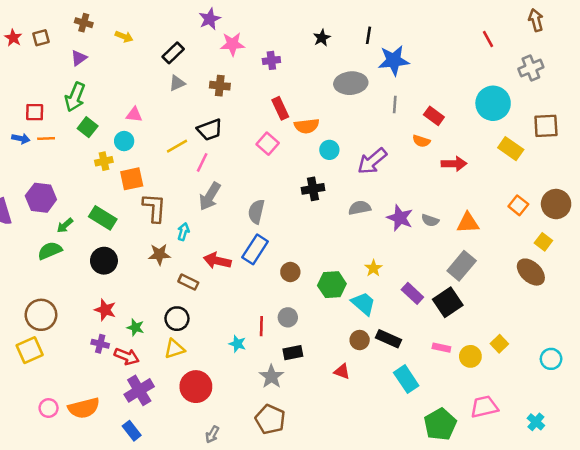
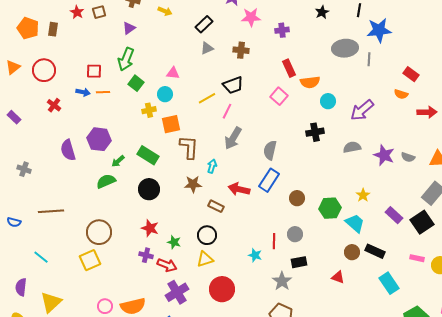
gray line: (395, 105) -> (369, 59), moved

